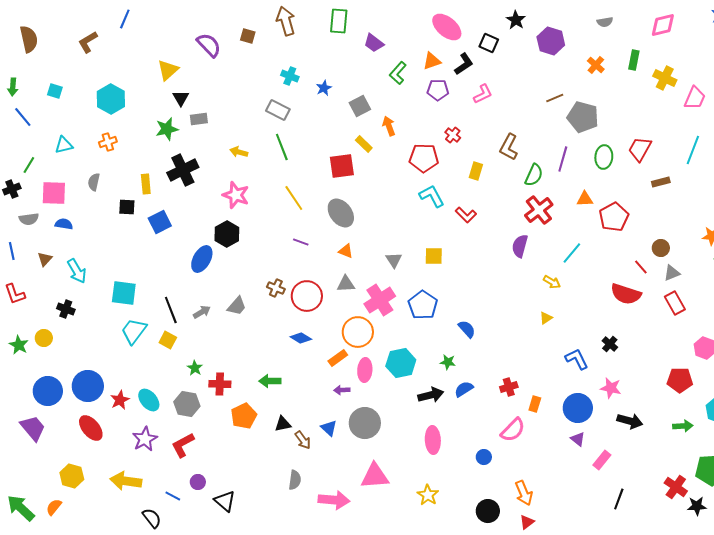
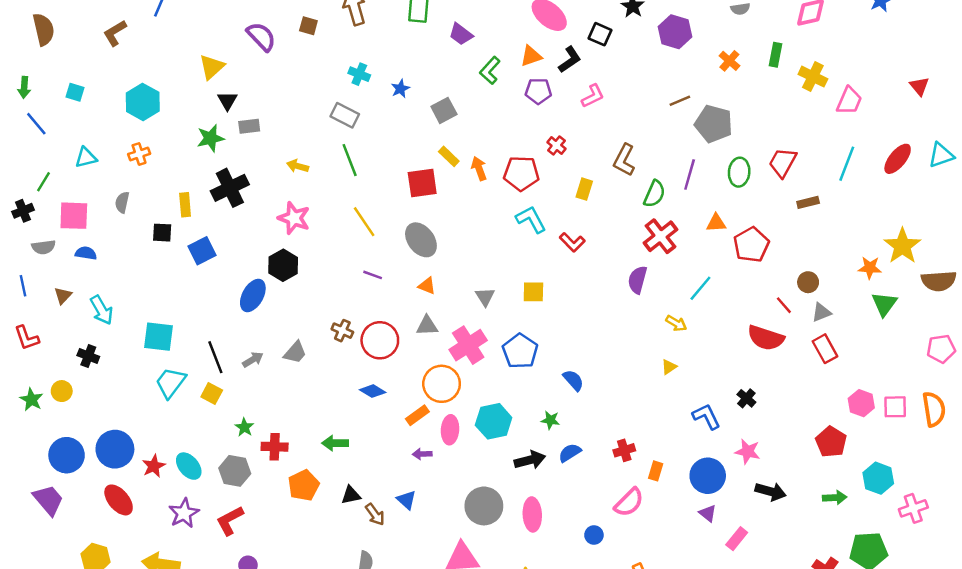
orange arrow: (389, 126) -> (479, 168), moved
red pentagon: (680, 380) -> (831, 442), turned 30
gray circle: (365, 423) -> (484, 506), moved

